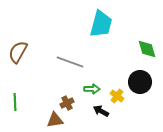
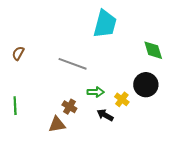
brown semicircle: (18, 52) -> (18, 53), size x0.6
brown cross: (67, 103) -> (69, 107), turned -32

